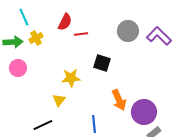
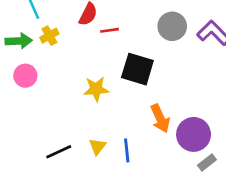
black square: (102, 63) -> (137, 69), size x1.4
yellow triangle: (59, 100) -> (97, 146), moved

